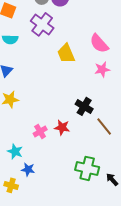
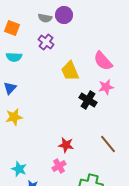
purple cross: (42, 24) -> (46, 42), size x0.7
black cross: (84, 106) -> (88, 100), moved
pink cross: (40, 131) -> (59, 166), moved

